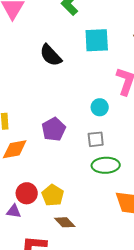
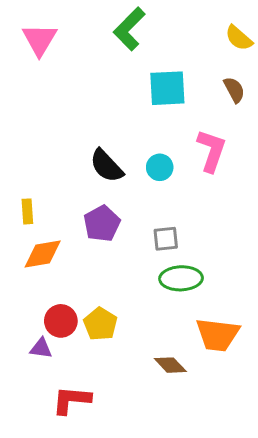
black semicircle: (51, 55) -> (106, 166), moved
cyan circle: (100, 107) -> (160, 167), moved
brown diamond: (65, 222) -> (170, 365), moved

